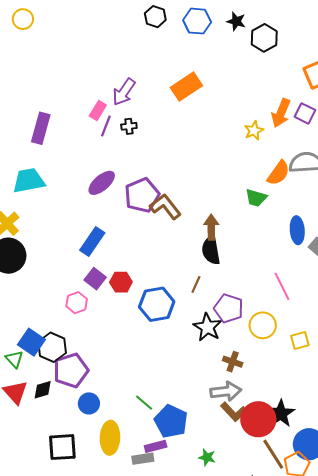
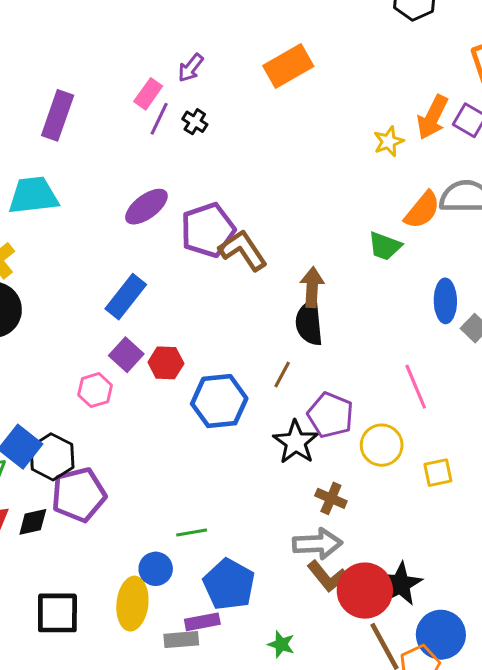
purple arrow: (124, 92) -> (191, 68), size x0.7
black cross: (129, 126) -> (195, 122), turned 35
blue circle: (89, 403) -> (156, 569), moved
green line: (144, 403) -> (192, 533), moved, turned -54

